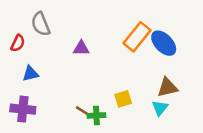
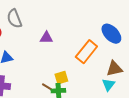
orange rectangle: (137, 37) -> (86, 52), moved
yellow square: (123, 99) -> (61, 78), moved

